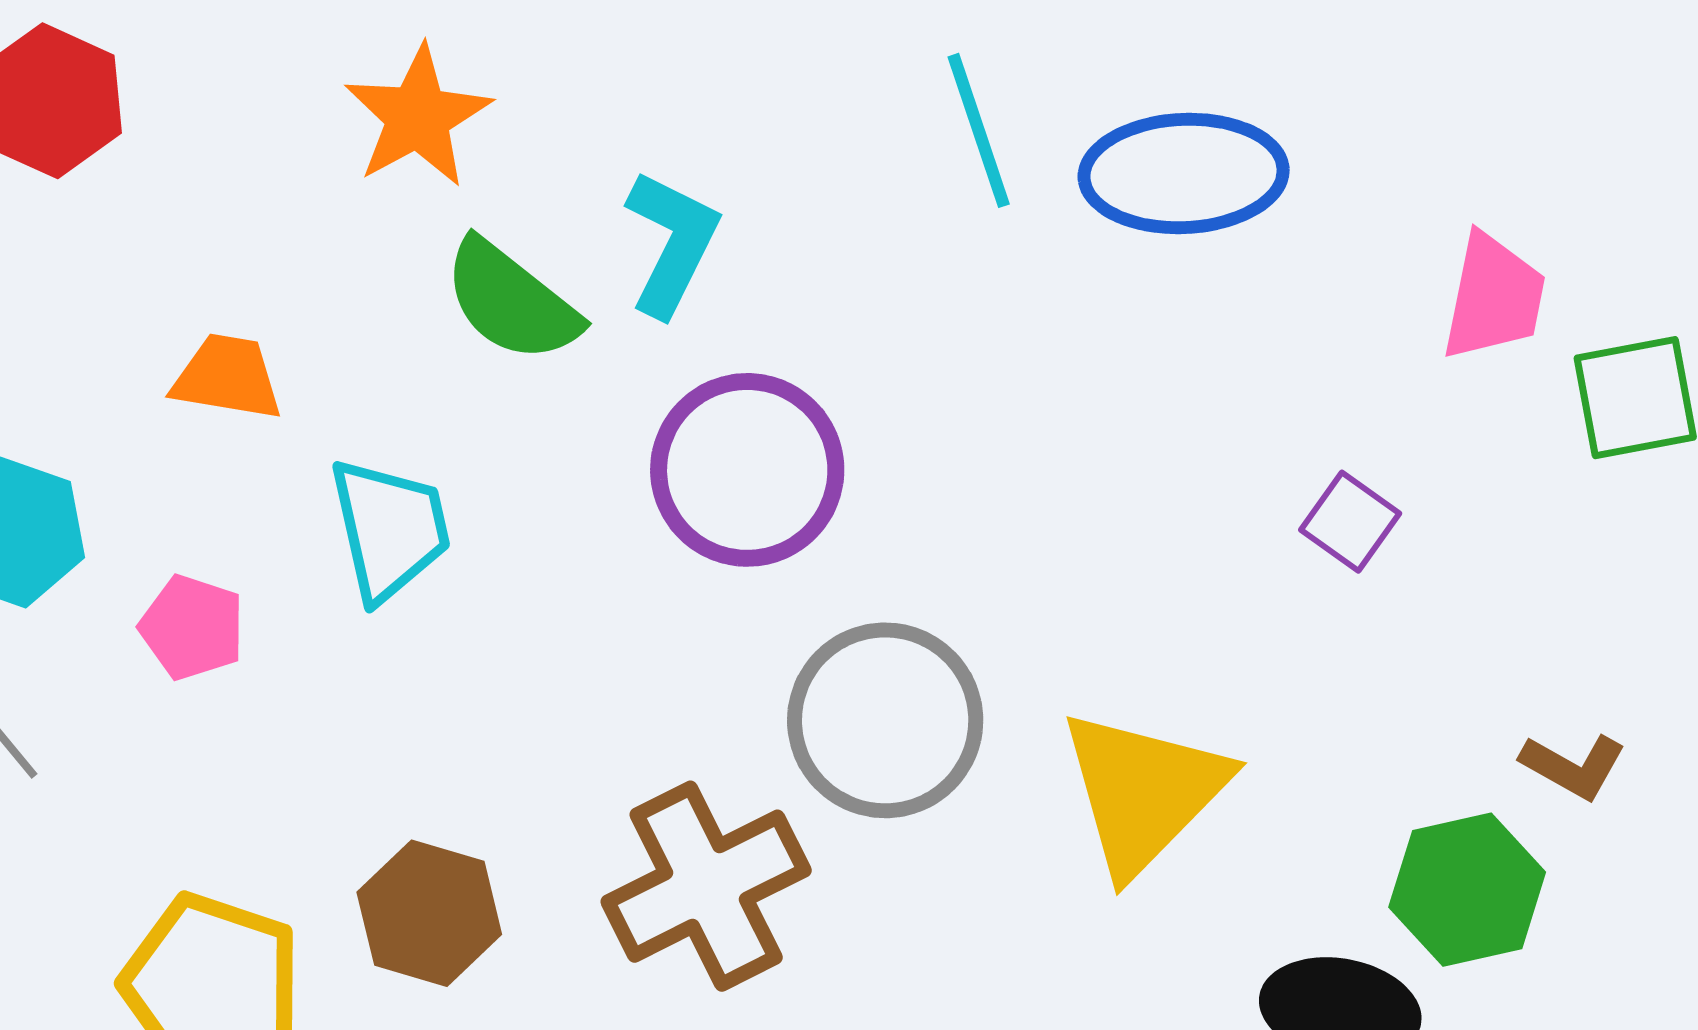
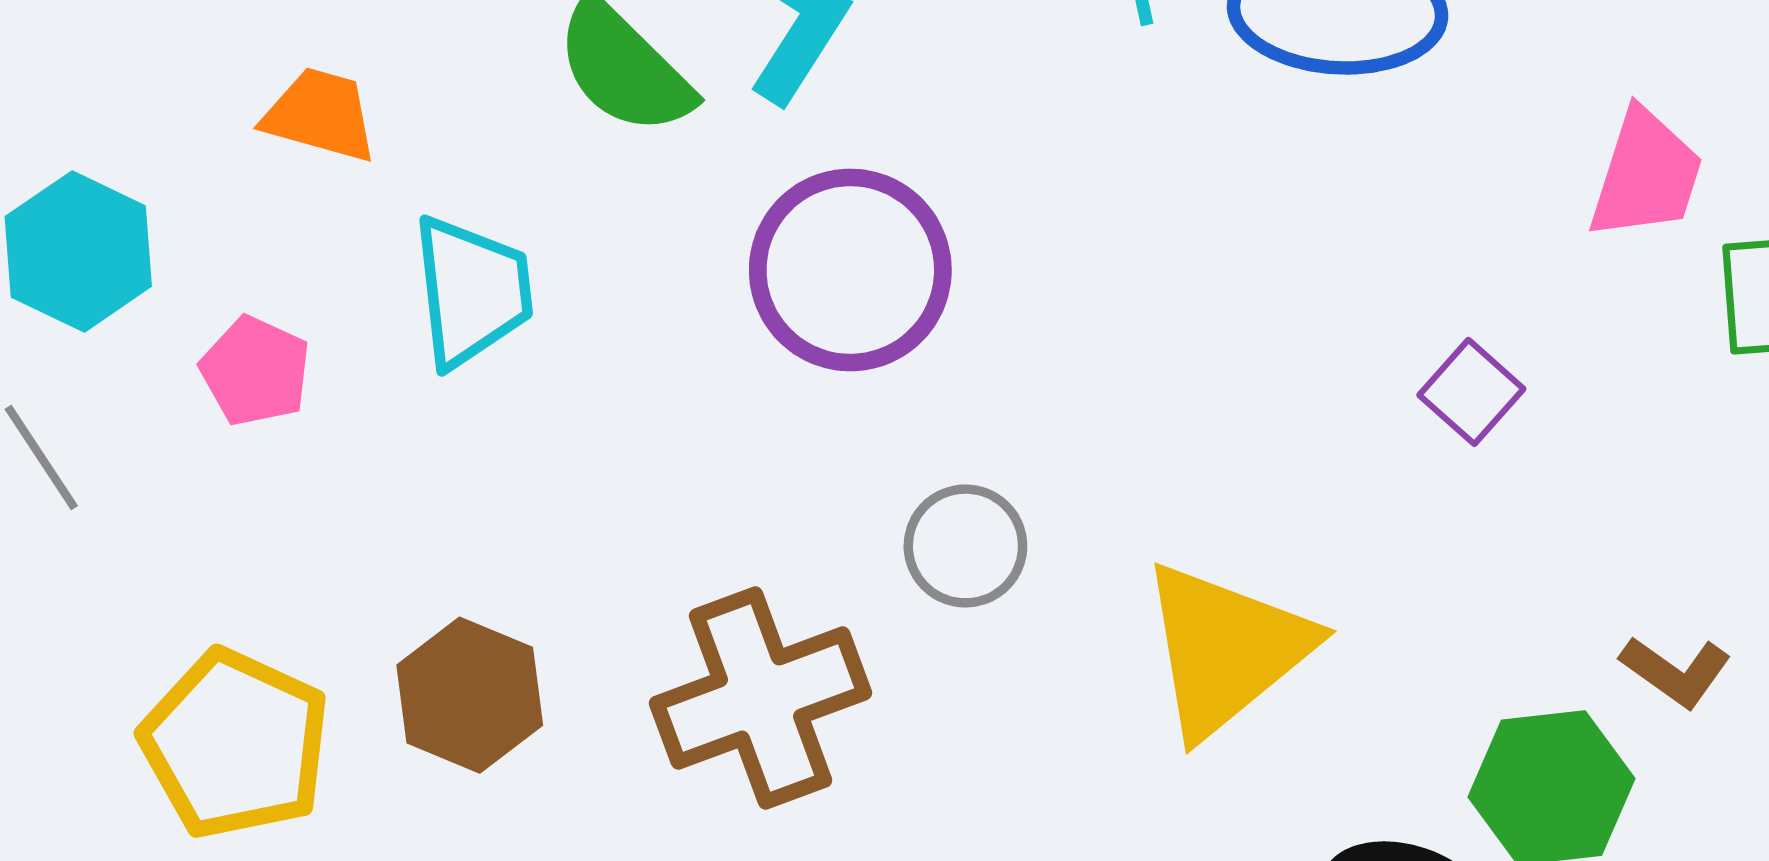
gray circle: (885, 720) -> (965, 546), size x0.6

